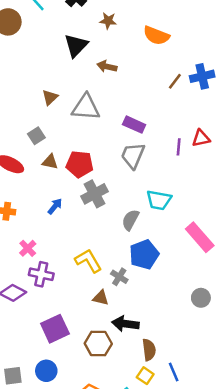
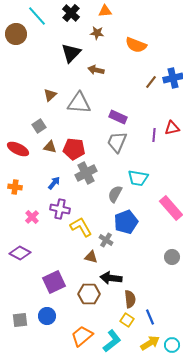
purple cross: (41, 274) -> (60, 209), moved

